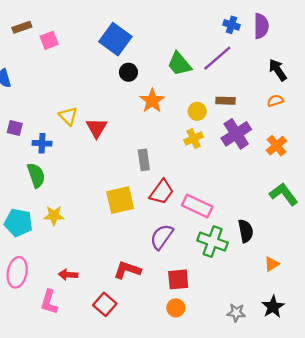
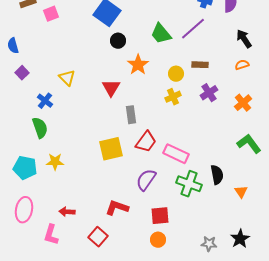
purple square: (15, 128) -> (22, 73), moved, turned 32
red triangle: (96, 128) -> (111, 88), moved
purple cross: (236, 134) -> (209, 93), size x0.7
blue cross: (42, 143) -> (45, 101), turned 35
orange triangle: (272, 264) -> (241, 192), moved, turned -32

